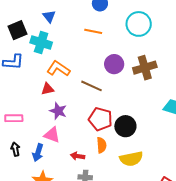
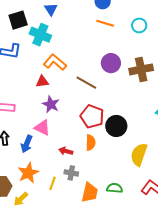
cyan circle: (139, 24) -> (139, 25), size x0.6
orange line: (93, 31) -> (105, 23), moved
yellow semicircle: (131, 159) -> (139, 155), moved, turned 115

